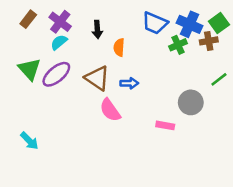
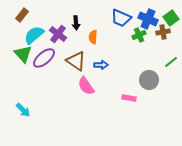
purple cross: (60, 22) -> (58, 34), moved
cyan semicircle: (59, 42) -> (34, 35), moved, size x1.5

